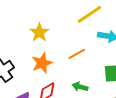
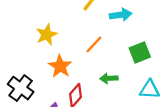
yellow star: (39, 32) -> (47, 35), turned 30

